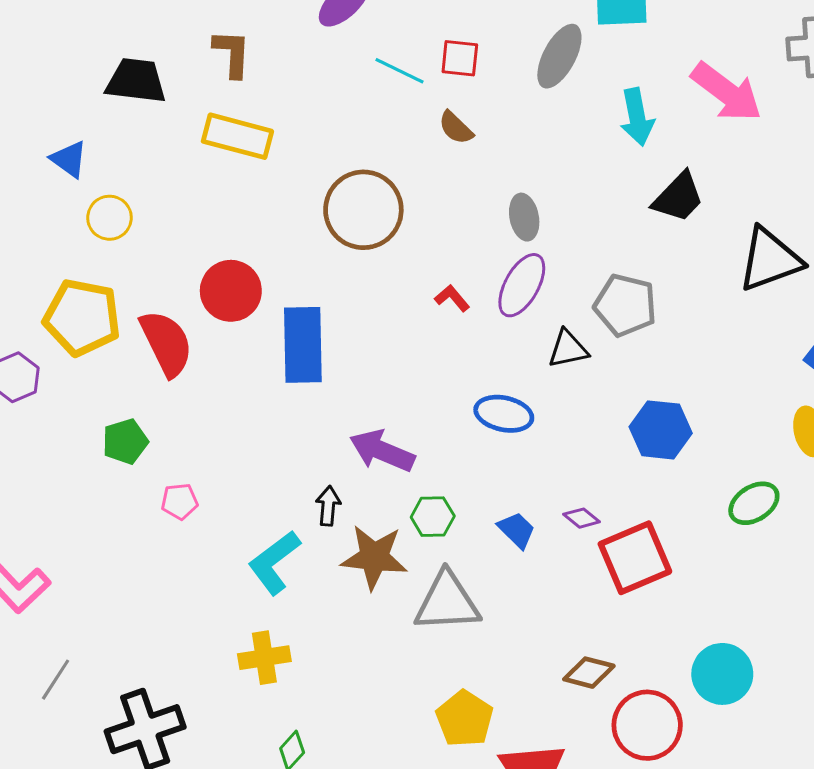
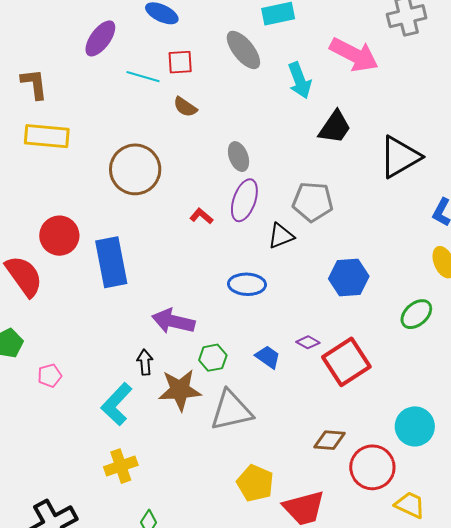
gray ellipse: (559, 56) -> (243, 50), turned -57

